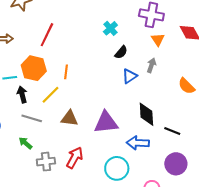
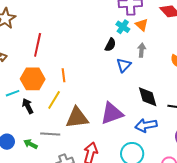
cyan cross: (110, 28) -> (123, 27), moved
gray line: (32, 118) -> (50, 134), moved
brown triangle: (69, 118) -> (77, 118), size x1.4
green arrow: (25, 143) -> (30, 144), moved

